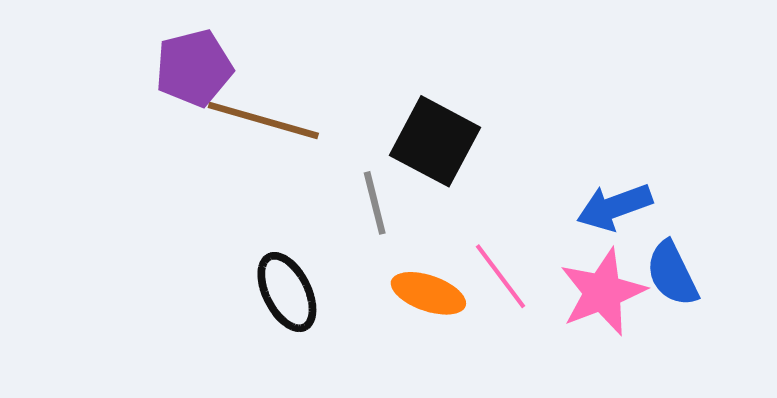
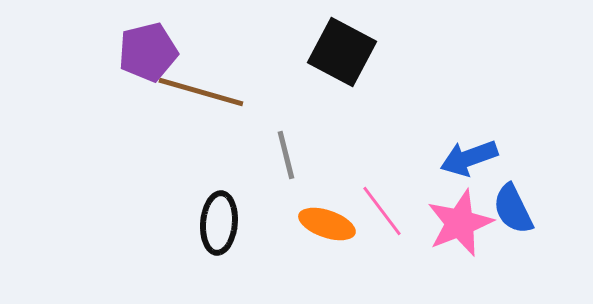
black square: (435, 141) -> (342, 52), moved
black ellipse: (287, 292) -> (219, 223), turned 32

